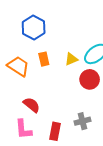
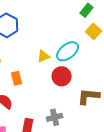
orange rectangle: (44, 59) -> (17, 78), moved

